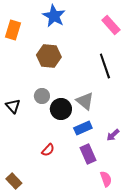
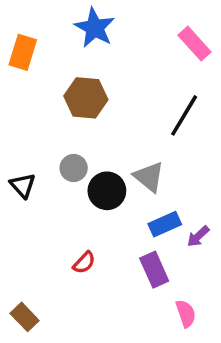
black line: (105, 66) -> (184, 115), turned 50
blue rectangle: (83, 128) -> (165, 224), moved

